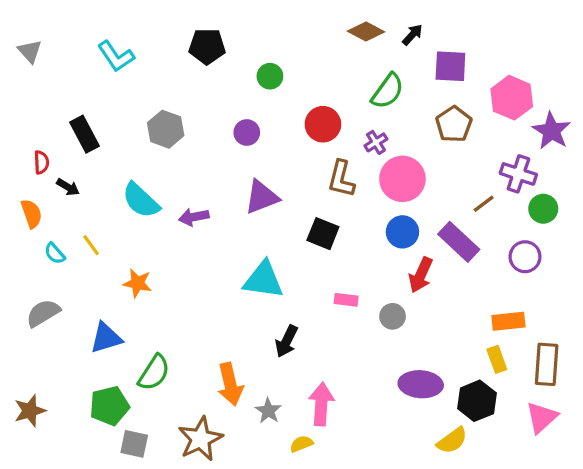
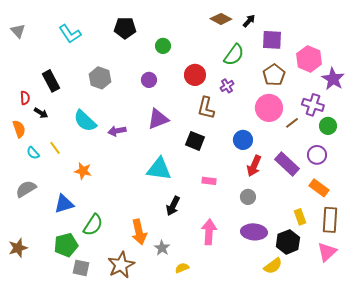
pink circle: (402, 179) -> (269, 108), moved
purple rectangle: (459, 242) -> (287, 164), moved
gray circle: (393, 316) -> (248, 197), moved
orange rectangle: (508, 321) -> (319, 188), moved, turned 42
pink arrow: (321, 404) -> (209, 232), moved

